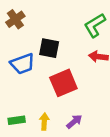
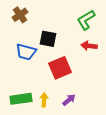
blue trapezoid: (23, 64) -> (26, 52), turned 35
green rectangle: (17, 120) -> (21, 99), size x1.5

